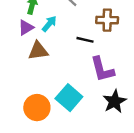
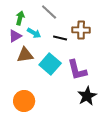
cyan arrow: (49, 24) -> (34, 33), turned 80
black line: (85, 40) -> (60, 38), moved
cyan square: (69, 98) -> (50, 64), moved

